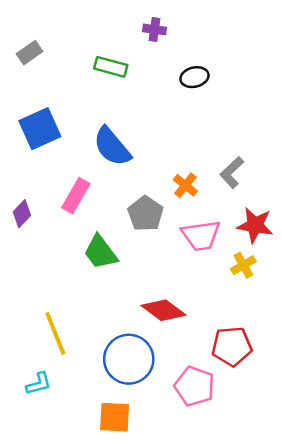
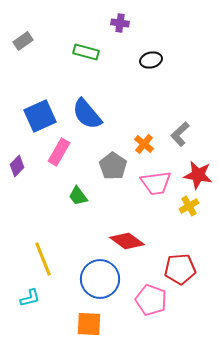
blue square: (40, 129) -> (40, 116), moved
green trapezoid: (100, 252) -> (78, 196), size x0.7

